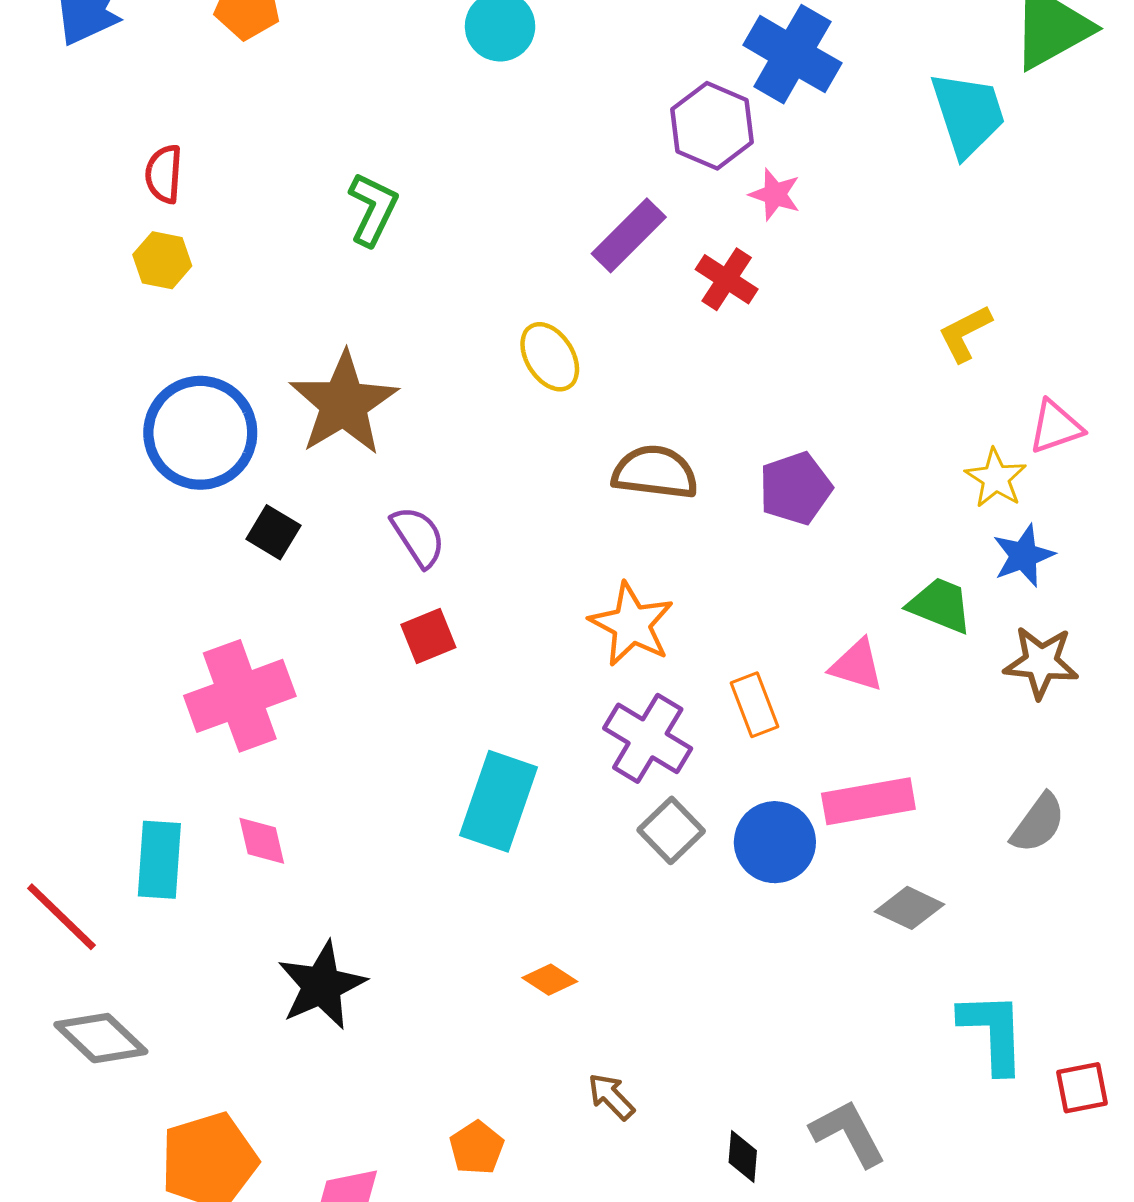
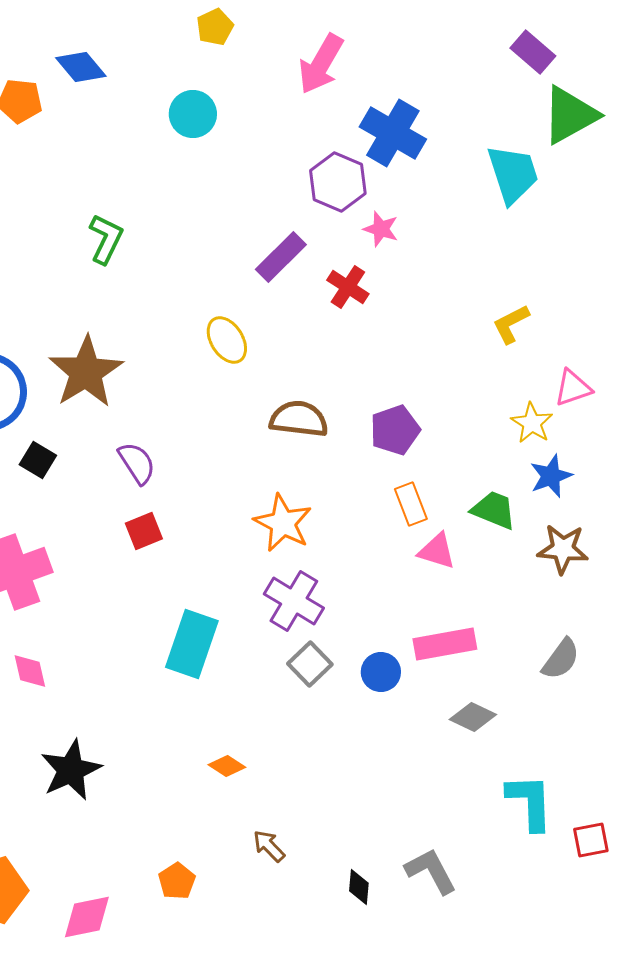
orange rectangle: (754, 705) -> (411, 504), moved
blue circle: (775, 842) -> (381, 672), size x0.7

